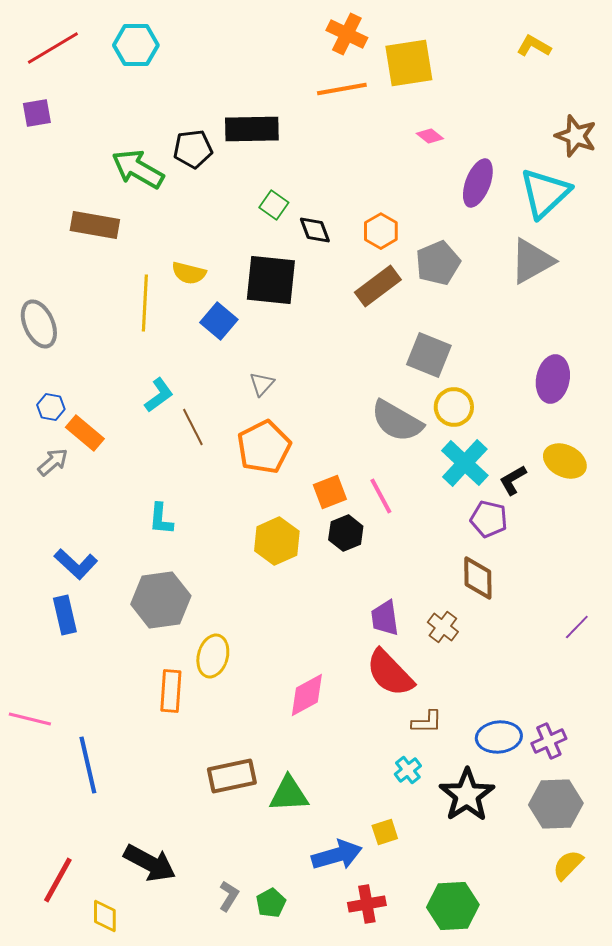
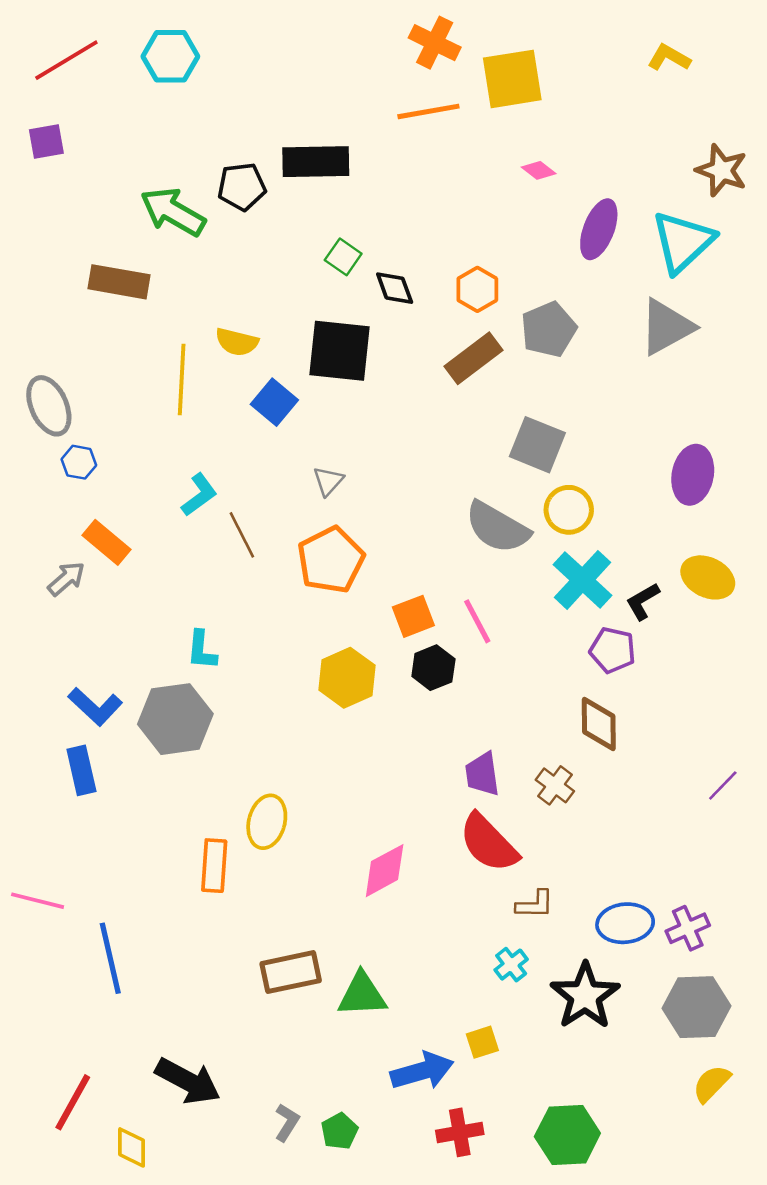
blue hexagon: (51, 407) -> (79, 462), moved
gray hexagon: (161, 600) -> (175, 719), moved

